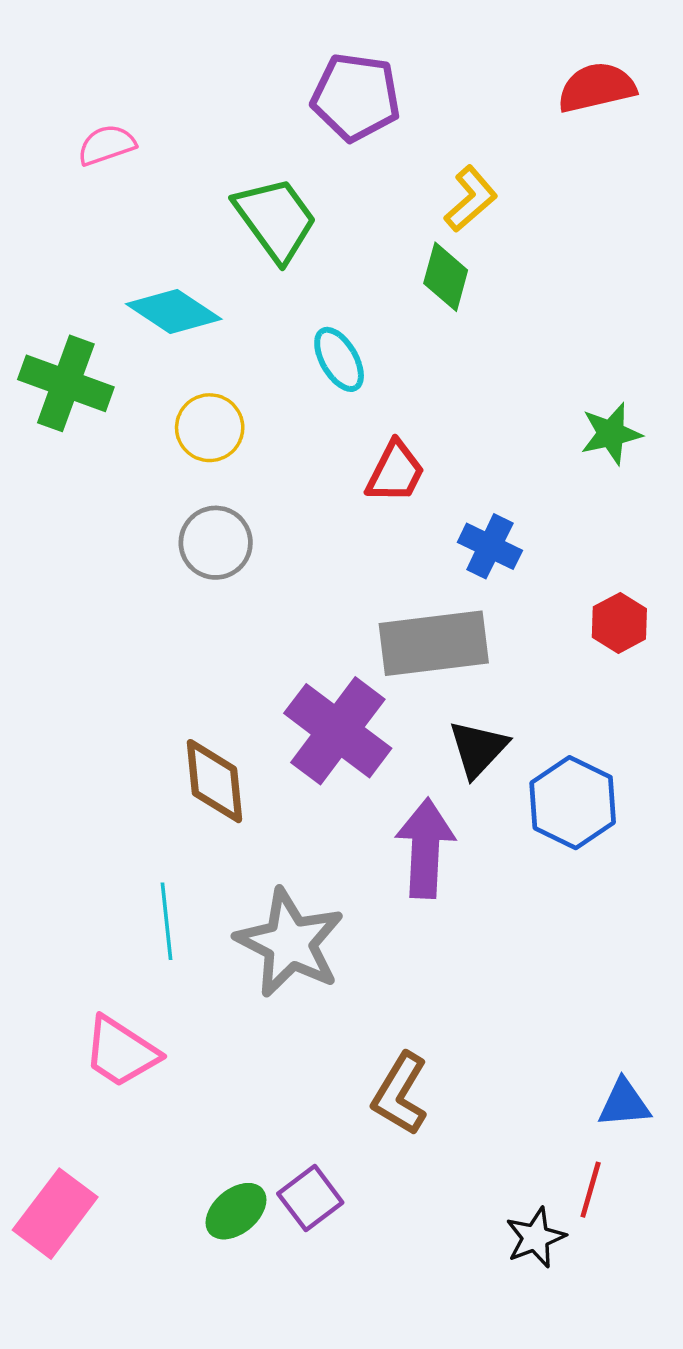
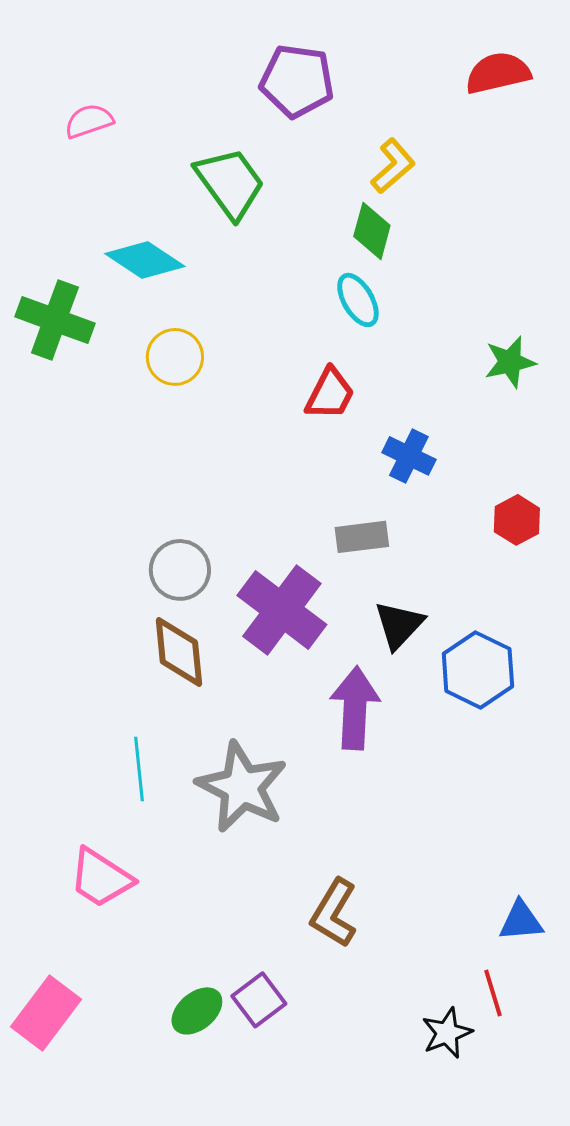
cyan ellipse: (339, 359) -> (358, 300), moved
gray circle: (216, 543) -> (180, 570), moved
gray rectangle: (434, 643) -> (362, 537), size x0.6
red line: (591, 1190) -> (493, 993), turned -33

